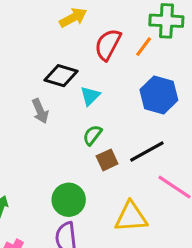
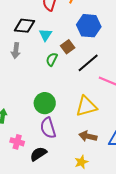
gray arrow: (40, 111) -> (16, 51), turned 42
brown square: (107, 160) -> (68, 47), moved

